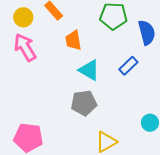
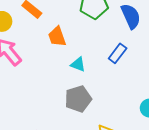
cyan triangle: (89, 70) -> (78, 64), size x0.7

